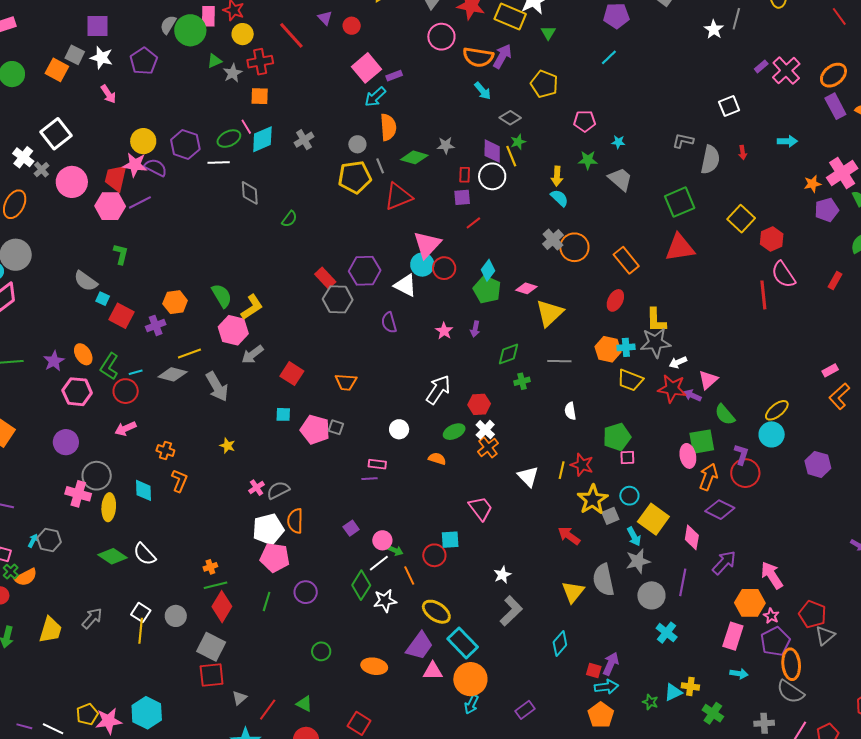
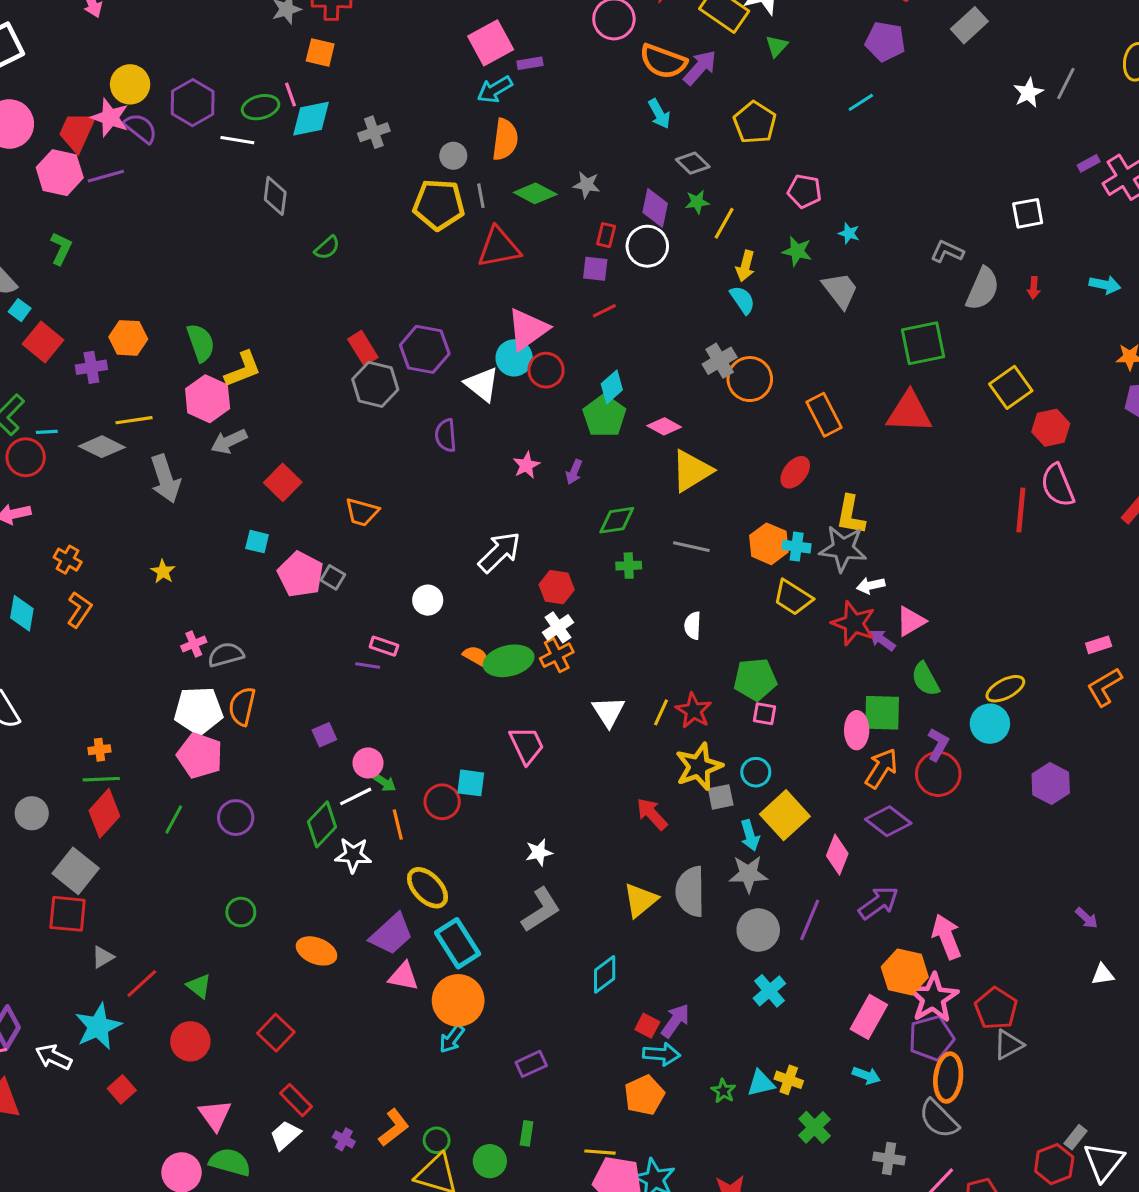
yellow line: (511, 156) -> (724, 223), moved, turned 40
green ellipse: (454, 432) -> (509, 661), moved, size x1.4
pink star: (771, 616) -> (933, 998), size x2.0

